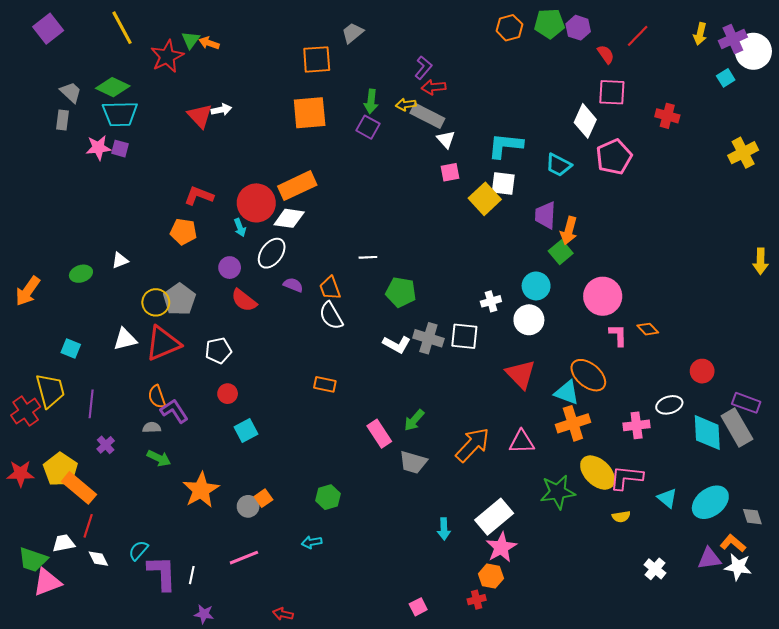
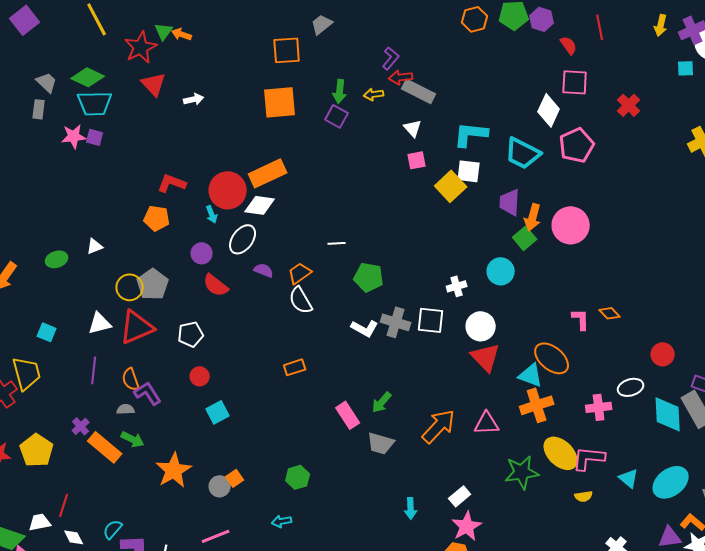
red line: (638, 36) -> (600, 27), turned -55
cyan square: (726, 78) -> (686, 68), turned 30
red triangle: (200, 116) -> (154, 84), moved
gray rectangle: (427, 116) -> (419, 91), moved
red cross: (667, 116) -> (629, 105), turned 30
cyan trapezoid: (559, 165) -> (523, 153), size x1.4
orange trapezoid: (330, 288) -> (300, 273), turned 75
pink circle: (603, 296) -> (571, 225), moved
white circle: (529, 320) -> (481, 326), moved
orange rectangle: (325, 384) -> (295, 367), turned -30
purple line: (91, 404) -> (94, 370), moved
orange rectangle: (79, 488) -> (105, 447), moved
white rectangle: (494, 517) -> (460, 496), size x0.6

